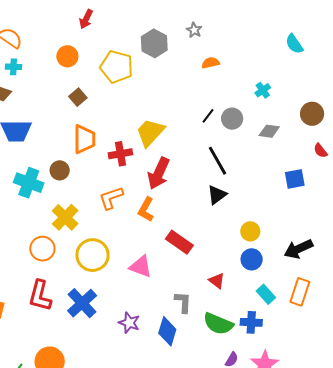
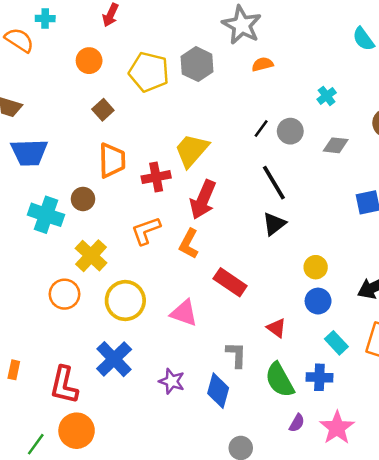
gray star: (194, 30) -> (242, 25), size x2.0
gray hexagon: (154, 43) -> (197, 64), moved
cyan cross: (14, 67) -> (45, 19), moved
red L-shape: (40, 296) -> (64, 385), moved
green semicircle: (218, 324) -> (280, 380), turned 40

